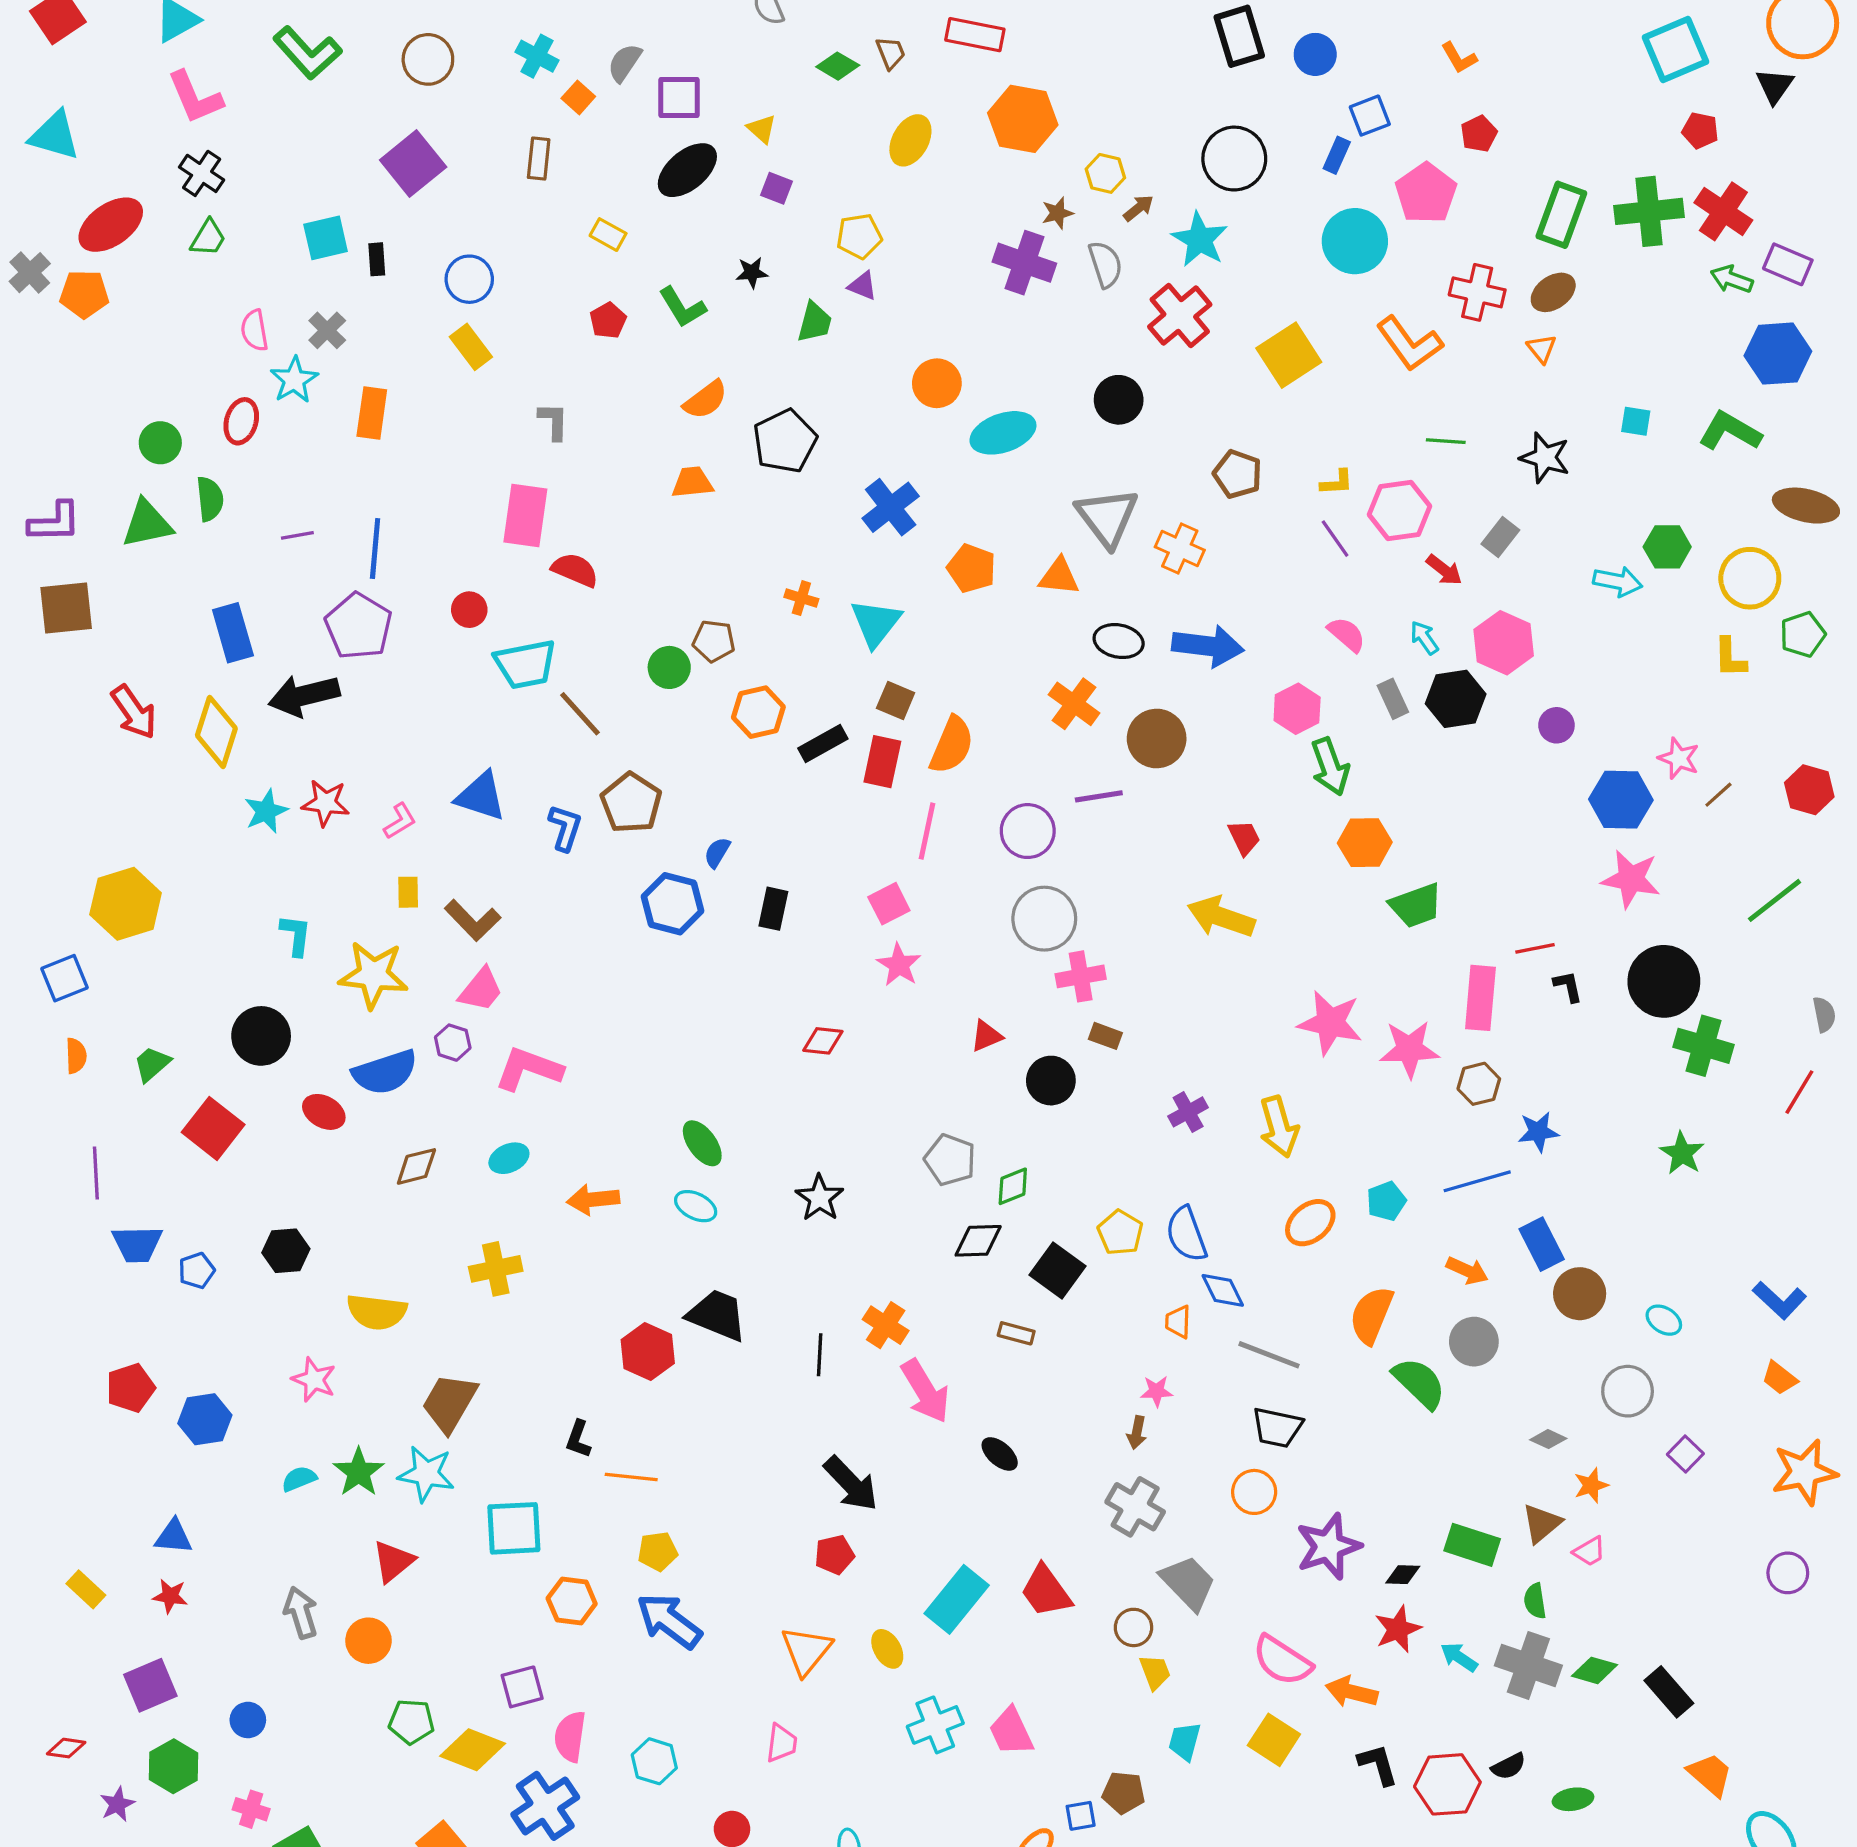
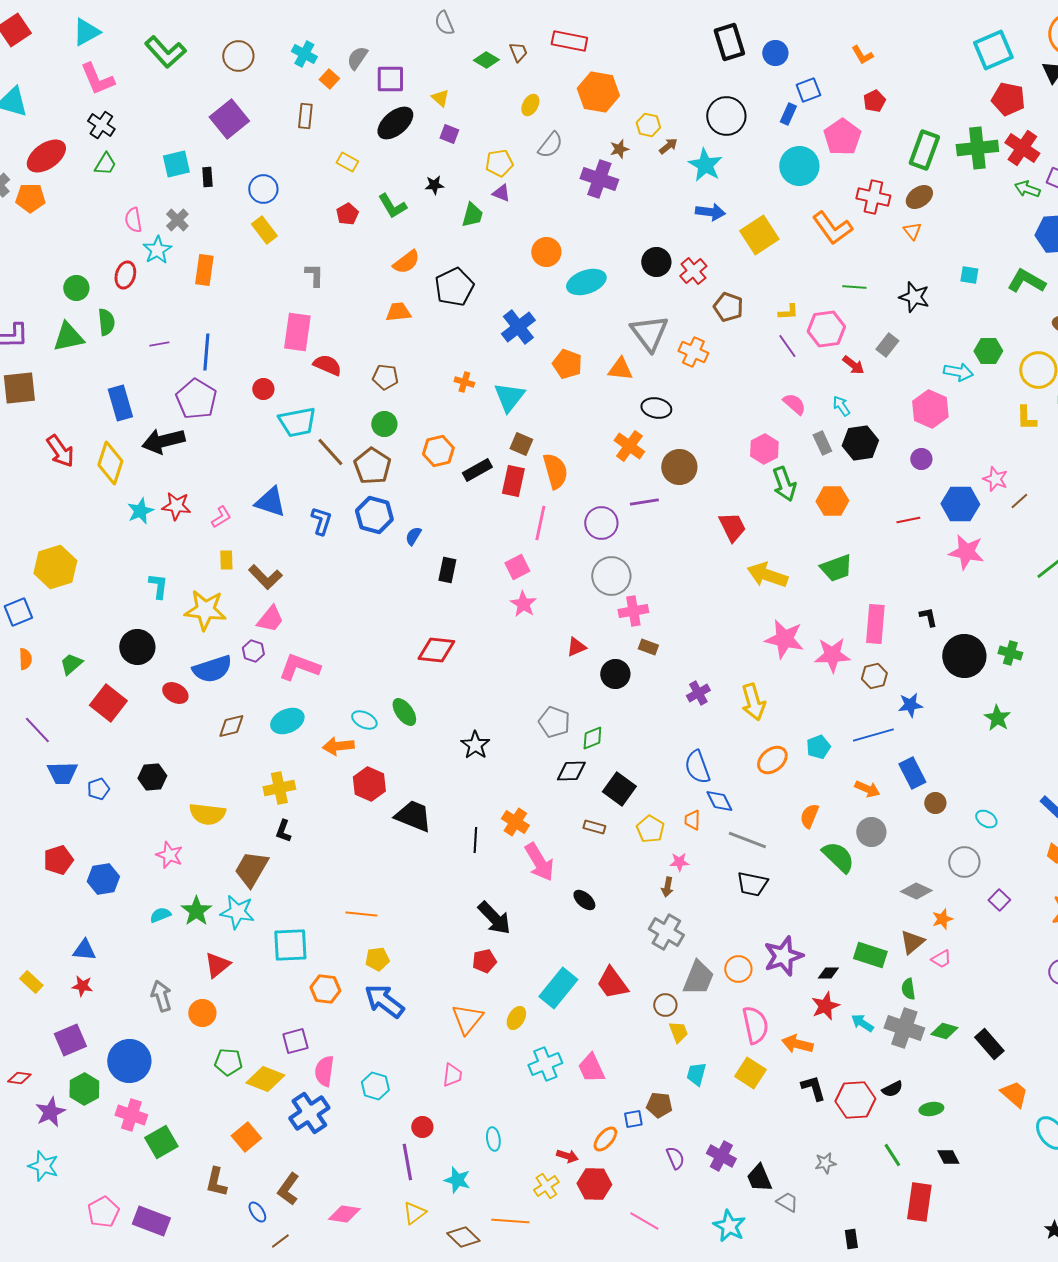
red pentagon: (1700, 130) -> (1008, 99), size x1.5
yellow ellipse: (910, 140) -> (530, 105), size x0.7
gray semicircle: (1105, 264) -> (550, 145), moved, turned 56
red cross: (1180, 316) -> (693, 271), moved, size x0.7
brown pentagon: (714, 641) -> (385, 377), moved
pink hexagon: (1504, 643) -> (930, 409), moved
blue arrow: (1208, 646) -> (710, 212), moved, size x0.7
orange semicircle: (952, 745) -> (555, 471), turned -39
brown pentagon: (631, 803) -> (372, 466), moved
red trapezoid: (1244, 838) -> (732, 527), size x1.4
orange hexagon: (1365, 843) -> (832, 501), moved
blue hexagon: (672, 904) -> (374, 515), moved
yellow arrow: (1221, 917) -> (767, 575), moved
red line: (1535, 948) -> (908, 520), moved
black circle: (1664, 981) -> (964, 656), moved
red diamond: (823, 1041) -> (436, 650), moved, size x1.5
green cross: (1704, 1046) -> (1010, 653), size x0.7
cyan ellipse: (509, 1158) -> (287, 721), size x1.4
purple line: (96, 1173) -> (37, 730), turned -40
cyan ellipse: (696, 1206) -> (364, 720), moved
yellow pentagon: (1120, 1233) -> (650, 829), moved
brown circle: (1580, 1294) -> (935, 803), size x0.7
orange semicircle: (1371, 1315) -> (809, 816), size x0.7
red hexagon: (648, 1352) -> (369, 784), moved
black L-shape: (578, 1439) -> (283, 831), moved
gray diamond: (1548, 1439) -> (916, 891), size x1.4
orange circle: (1254, 1492) -> (738, 969), moved
gray trapezoid: (1188, 1583) -> (698, 978), turned 66
yellow ellipse: (887, 1649) -> (516, 1018), turned 60
pink semicircle: (1282, 1660) -> (755, 1025), turned -135
blue circle: (248, 1720) -> (129, 1061), size x2.0
purple star: (117, 1804) -> (50, 1112), size x1.4
pink cross: (251, 1809) -> (131, 1115), size x1.4

